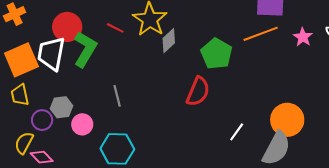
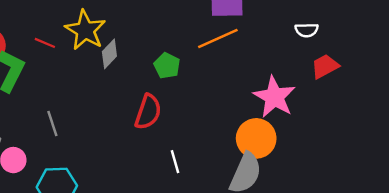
pink star: (303, 37) -> (274, 97), moved, size x1.8
green pentagon: (216, 54) -> (167, 66), size x0.7
white line: (237, 132) -> (175, 162), moved, turned -48

